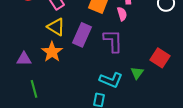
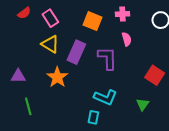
pink semicircle: (122, 14) -> (127, 39), moved
orange star: (52, 52) -> (57, 77), moved
green triangle: (137, 73) -> (143, 104), moved

